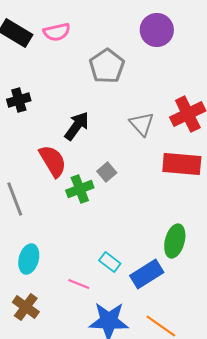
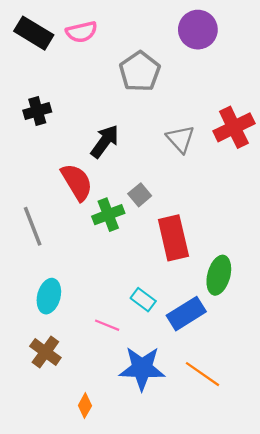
red rectangle: (182, 164) -> (173, 238), moved, turned 72

